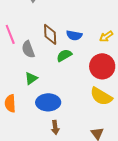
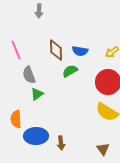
gray semicircle: (28, 49) -> (29, 75), moved
blue ellipse: (48, 102) -> (36, 136), moved

